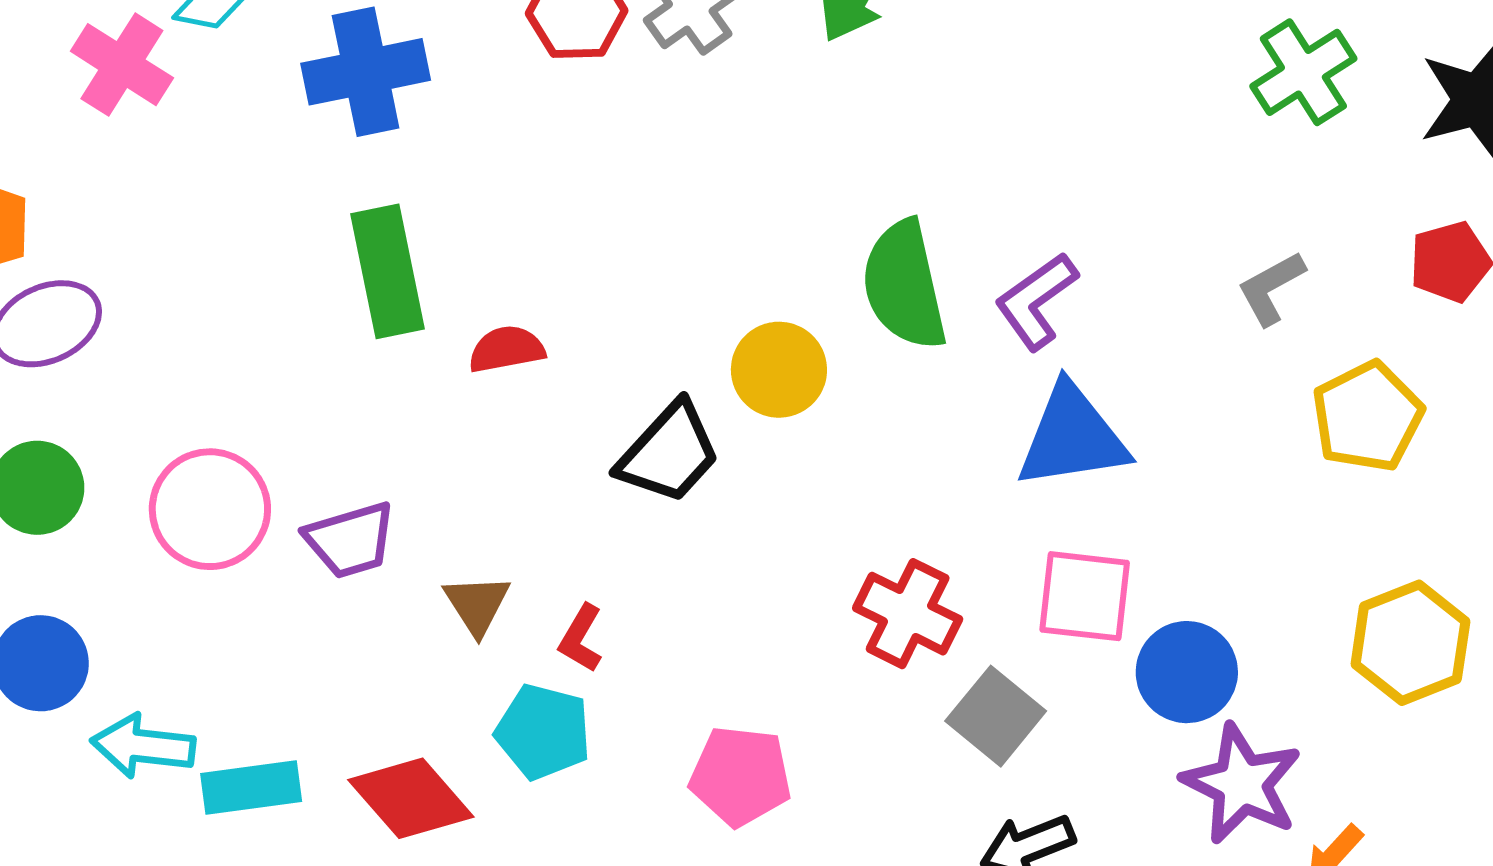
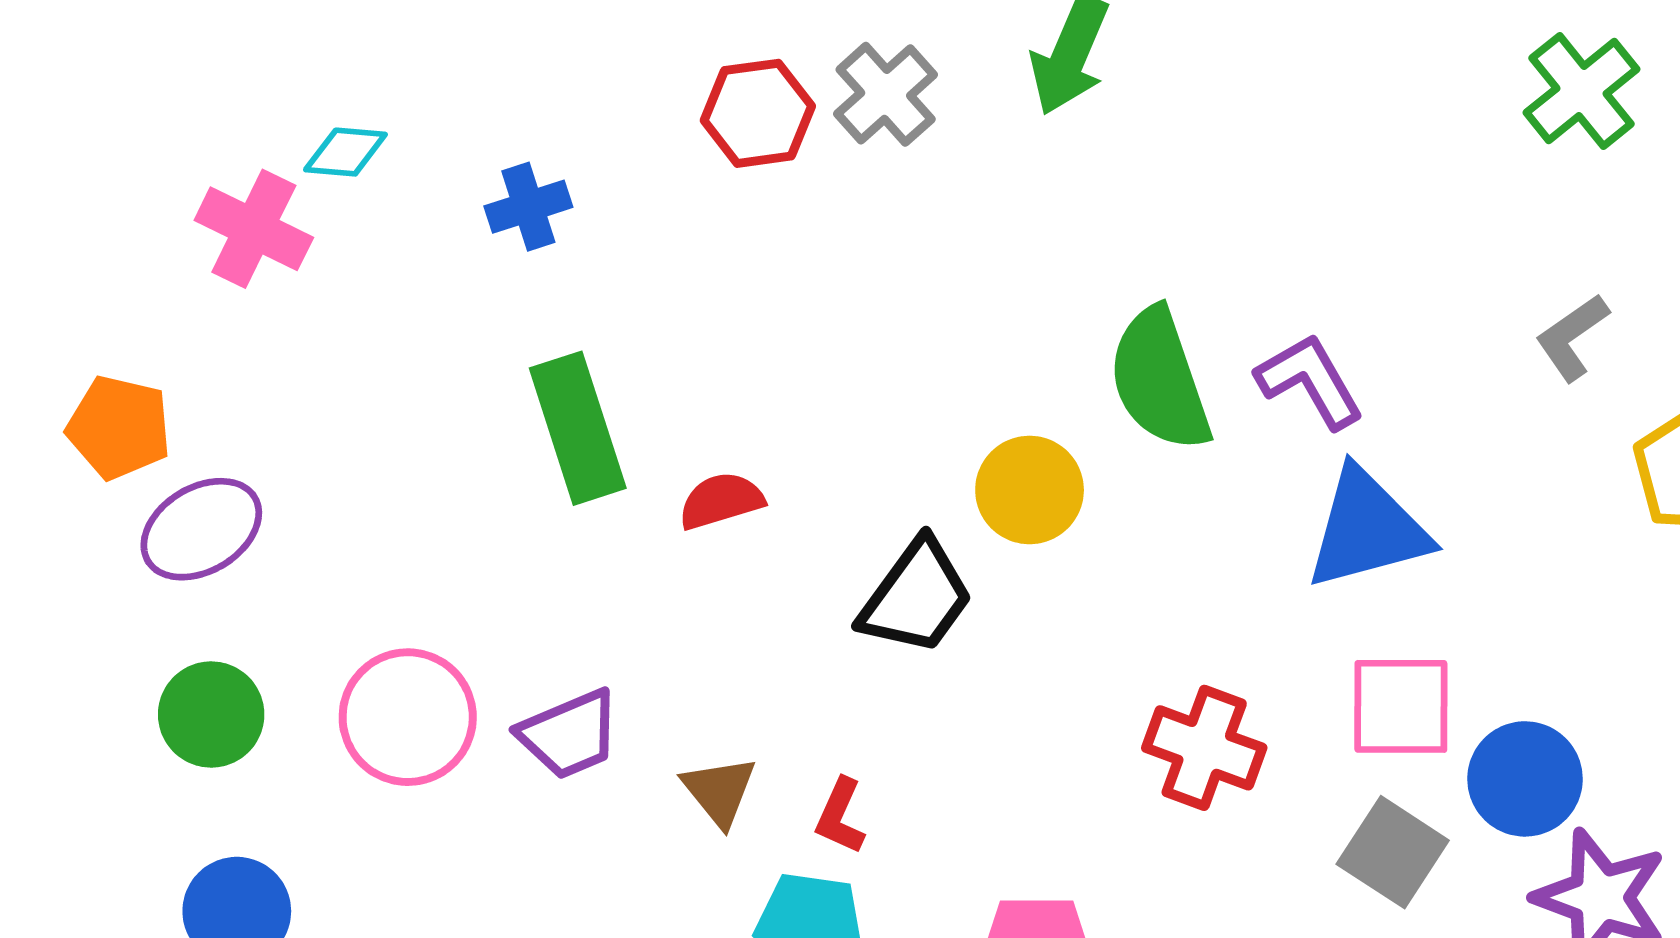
blue cross: (366, 72) -> (528, 207), size x0.6
purple L-shape: (1036, 301) -> (1310, 381), turned 102
gray square: (996, 716) -> (1393, 852), moved

